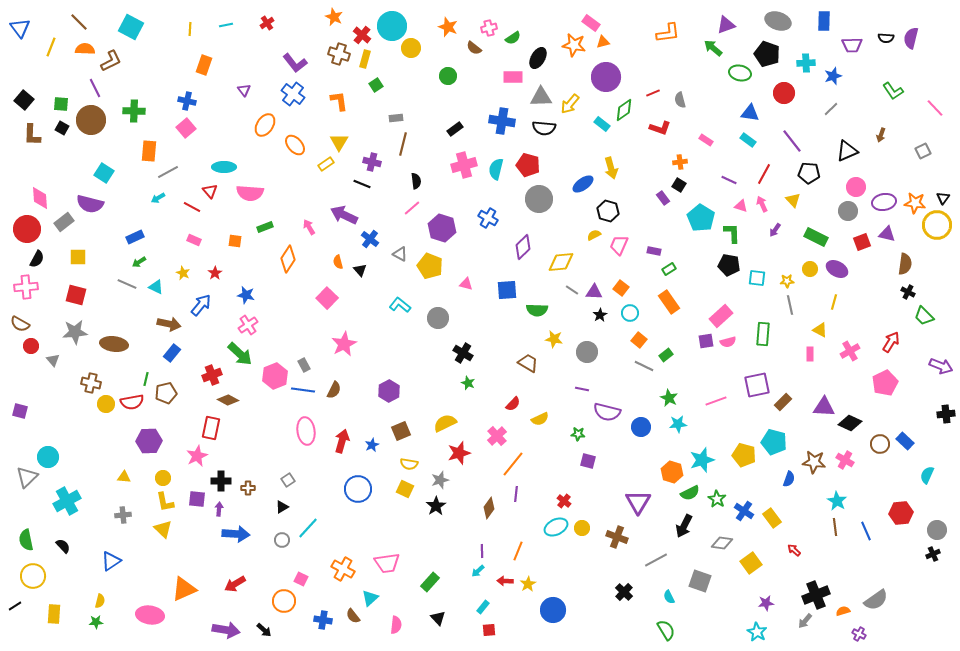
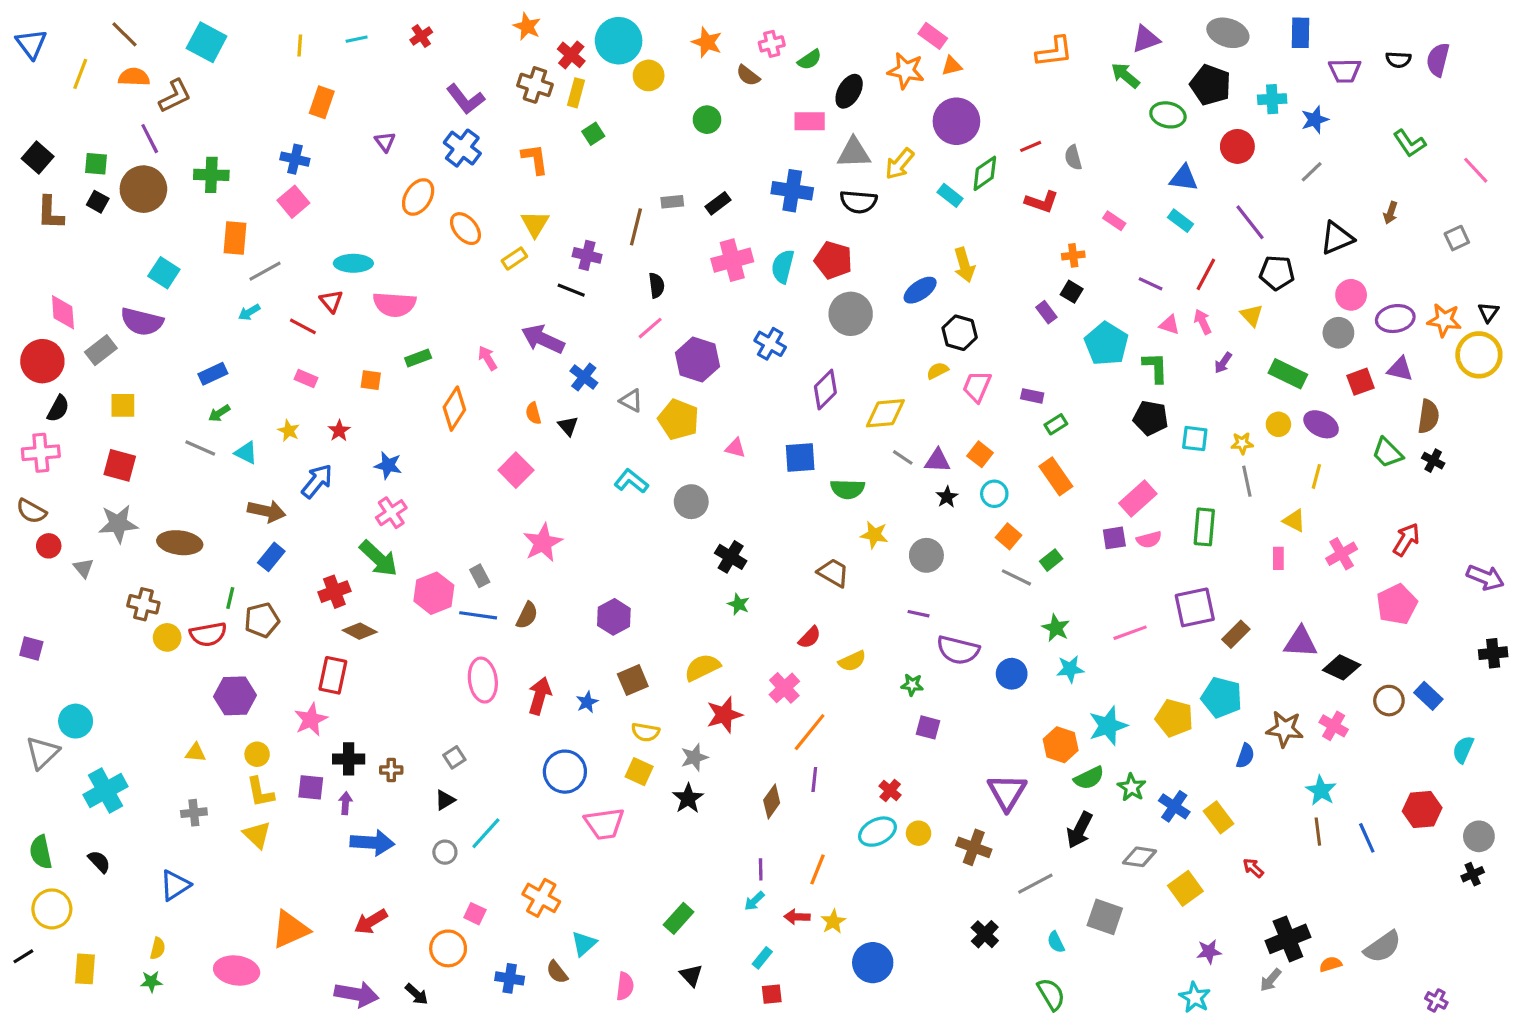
gray rectangle: (396, 118) -> (672, 202), moved
green trapezoid: (924, 316) -> (1387, 453), moved
pink trapezoid: (387, 563) -> (604, 824), moved
purple cross: (859, 634) -> (1436, 1000), moved

